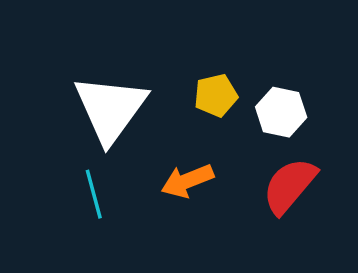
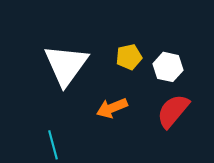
cyan line: (94, 194) -> (53, 145), moved

